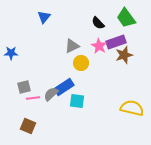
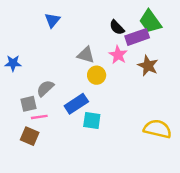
purple rectangle: (116, 42) -> (137, 37), moved
gray triangle: (72, 46) -> (86, 55), turned 42
brown star: (124, 55) -> (148, 66), turned -30
gray semicircle: (51, 94) -> (45, 88), moved
brown square: (28, 126) -> (30, 136), moved

